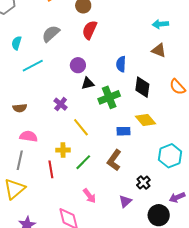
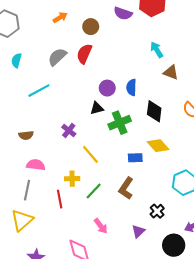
cyan arrow: (160, 24) -> (157, 50), moved, turned 63
red semicircle: (90, 30) -> (84, 54), moved
cyan semicircle: (17, 43) -> (16, 60), moved
purple circle: (78, 65) -> (107, 88), moved

